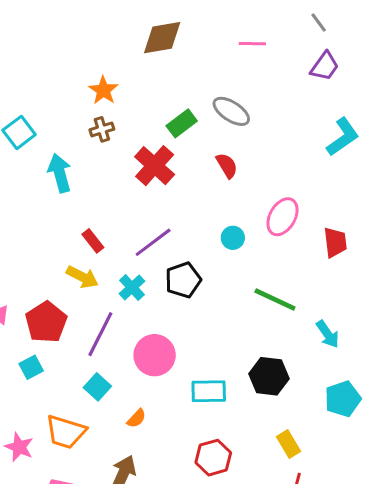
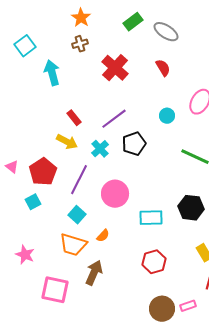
green rectangle: (182, 123) -> (133, 22), moved
orange trapezoid: (66, 432) -> (73, 245), moved

